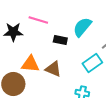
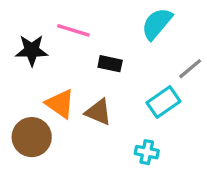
cyan semicircle: (82, 27) -> (157, 24), moved
orange triangle: (30, 64) -> (60, 104), turned 30

